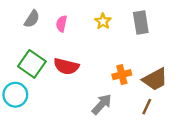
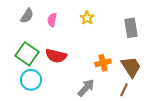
gray rectangle: (141, 22) -> (131, 28), moved
brown trapezoid: (155, 79) -> (131, 67), turned -95
cyan circle: (15, 95) -> (31, 80), moved

